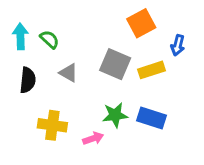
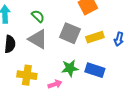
green semicircle: (50, 39) -> (38, 16), moved
blue arrow: (178, 45) -> (119, 39), moved
gray triangle: (68, 73) -> (38, 39), size x1.5

